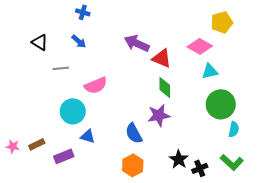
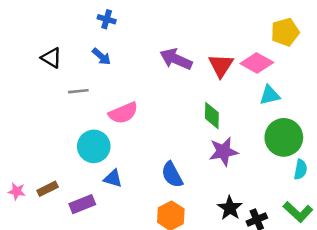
red triangle: (162, 58) -> (221, 65), moved, turned 40
purple star: (159, 115) -> (223, 152), moved

